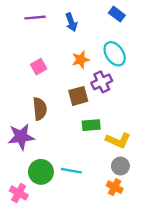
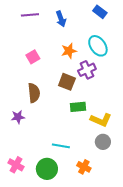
brown square: (78, 96) -> (67, 82), turned 36
purple star: (21, 137) -> (18, 117), size x0.6
green circle: (41, 172) -> (47, 169), moved
orange cross: (115, 187) -> (84, 167), moved

